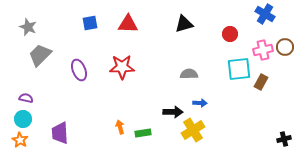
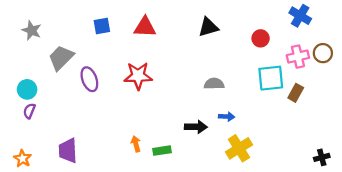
gray trapezoid: (40, 55) -> (61, 58), moved
purple semicircle: (26, 98) -> (29, 111), turned -80
cyan circle: (23, 119) -> (27, 89), moved
yellow cross: (193, 130) -> (239, 148), moved

